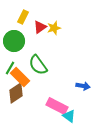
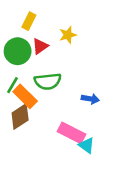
red triangle: (40, 27) -> (40, 46), moved
green semicircle: (38, 65) -> (48, 81), turned -60
blue arrow: (83, 86) -> (90, 99), moved

